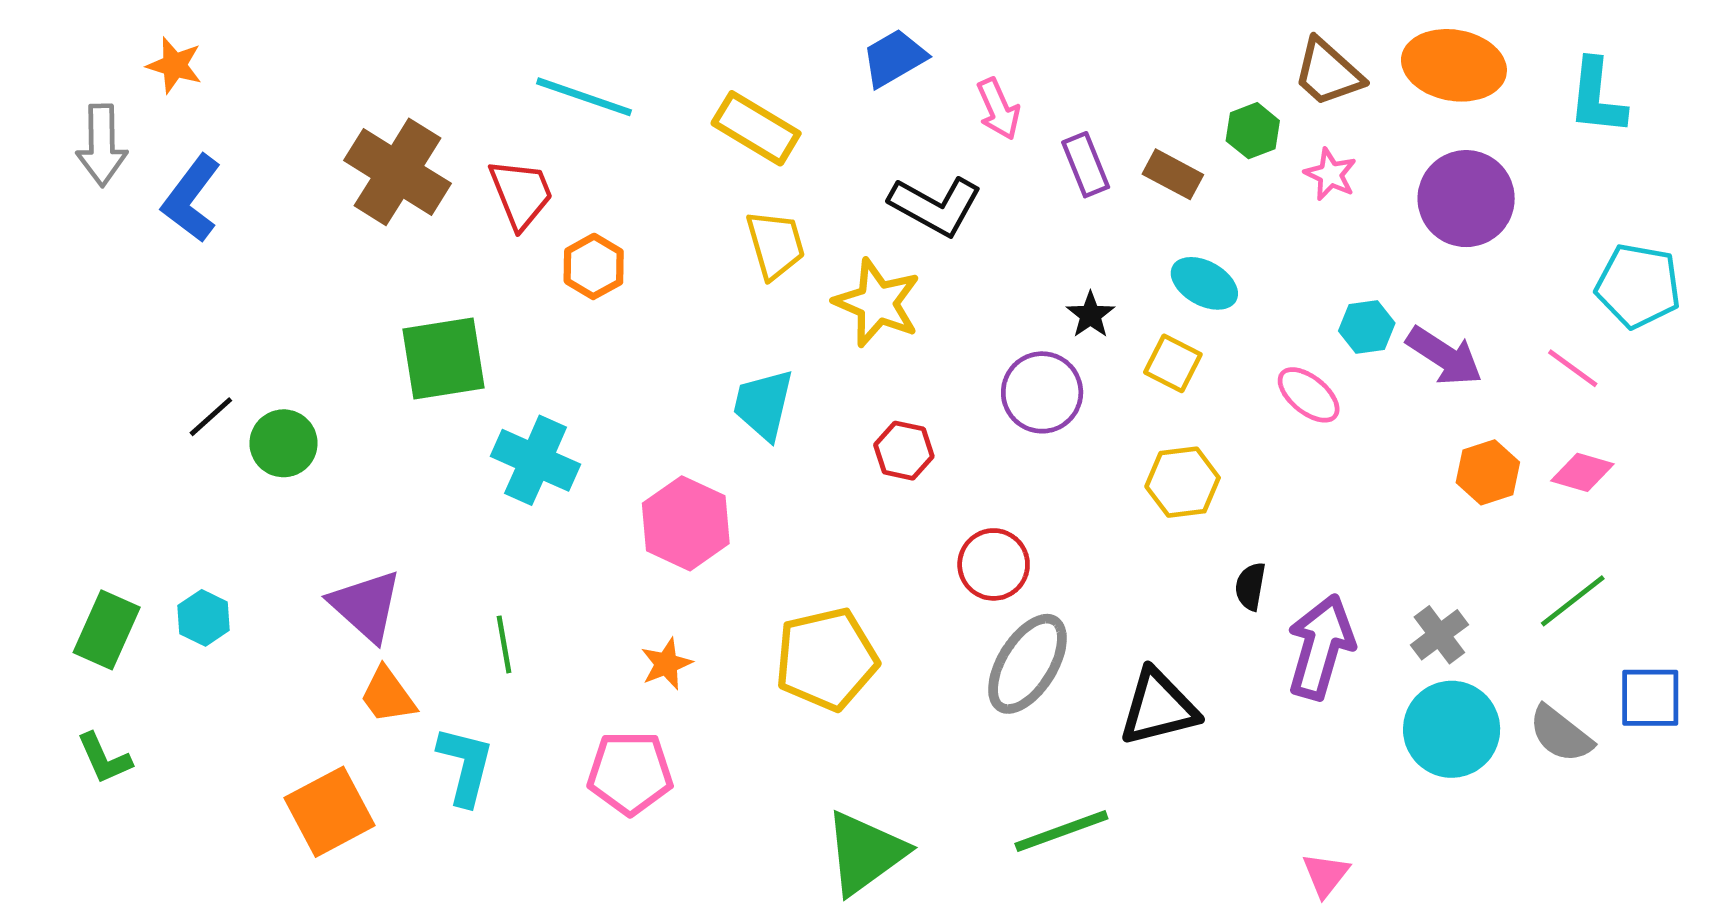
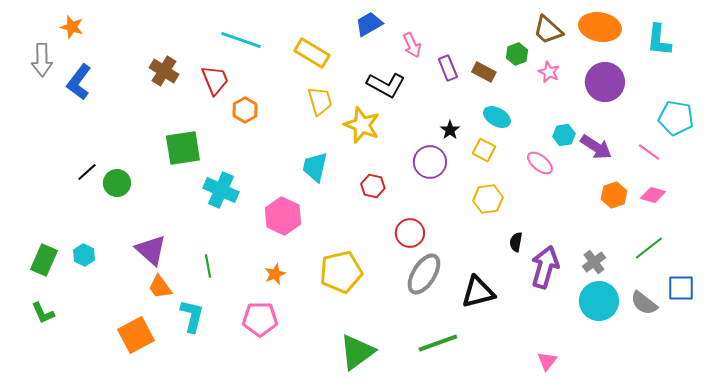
brown cross: (397, 172) -> (164, 71), size x0.7

